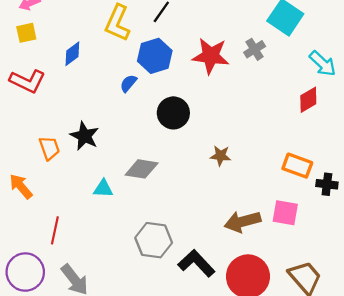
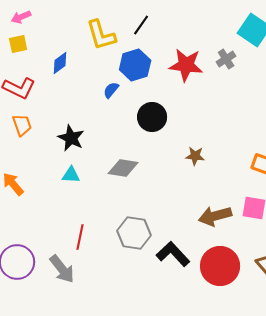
yellow L-shape: (117, 23) -> (101, 35), turned -40
orange trapezoid: (49, 148) -> (22, 125), moved
cyan triangle: (103, 189) -> (71, 175), moved
red line: (55, 230) -> (80, 237), moved

